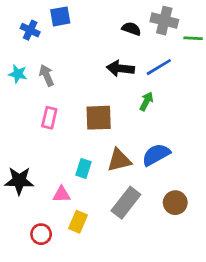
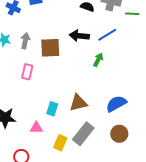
gray arrow: (47, 75) -> (25, 41), turned 35
brown square: (99, 118) -> (50, 48), moved
blue semicircle: (156, 155) -> (116, 104), moved
yellow rectangle: (78, 222) -> (60, 143), moved

